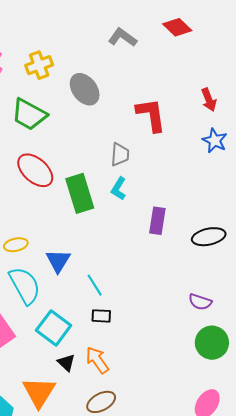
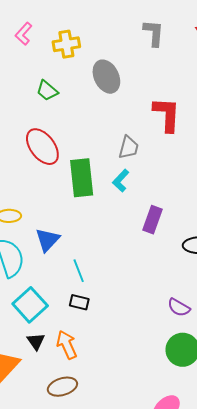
gray L-shape: (122, 37) -> (154, 33), turned 48
green trapezoid: (29, 114) -> (47, 91), size x0.6

